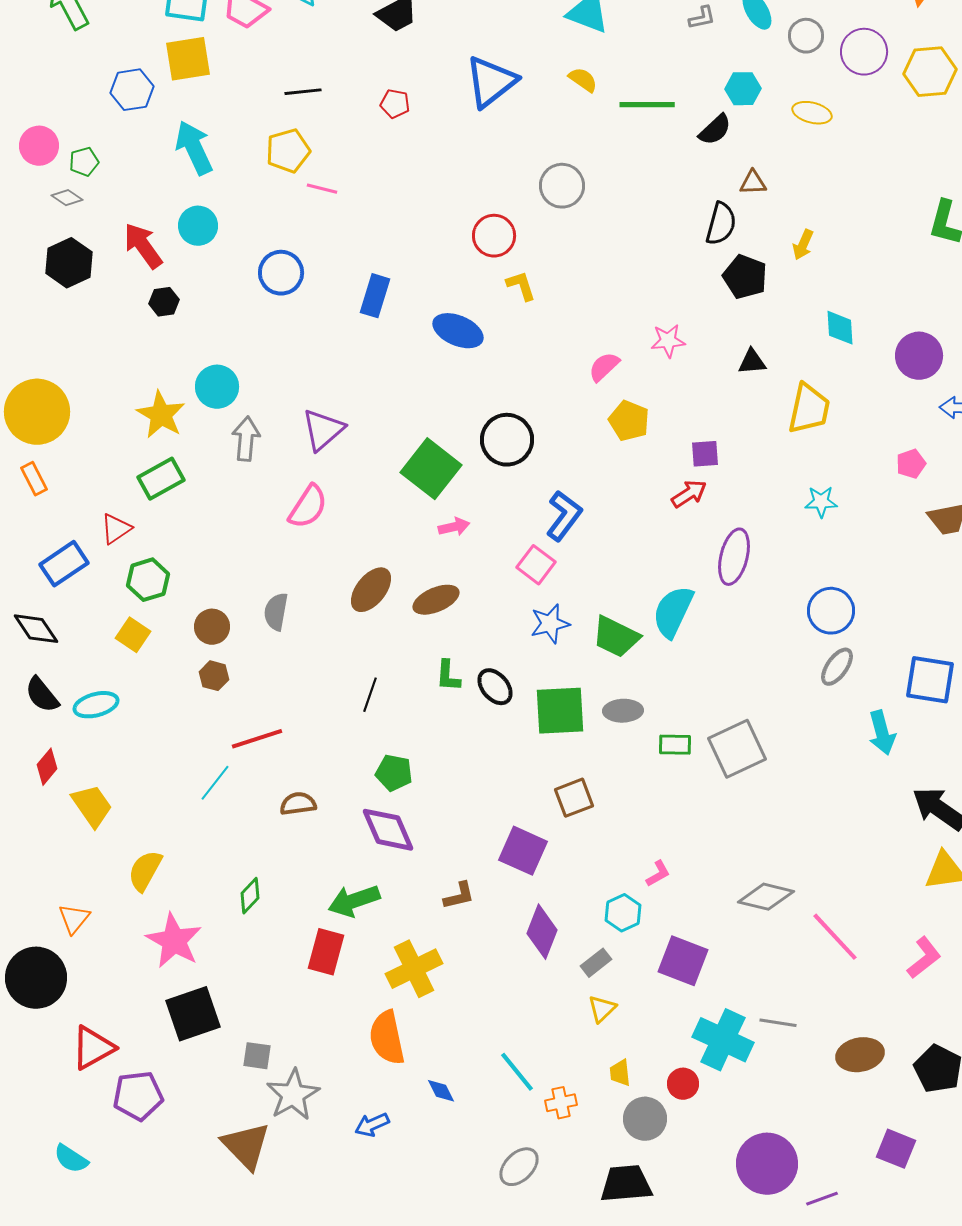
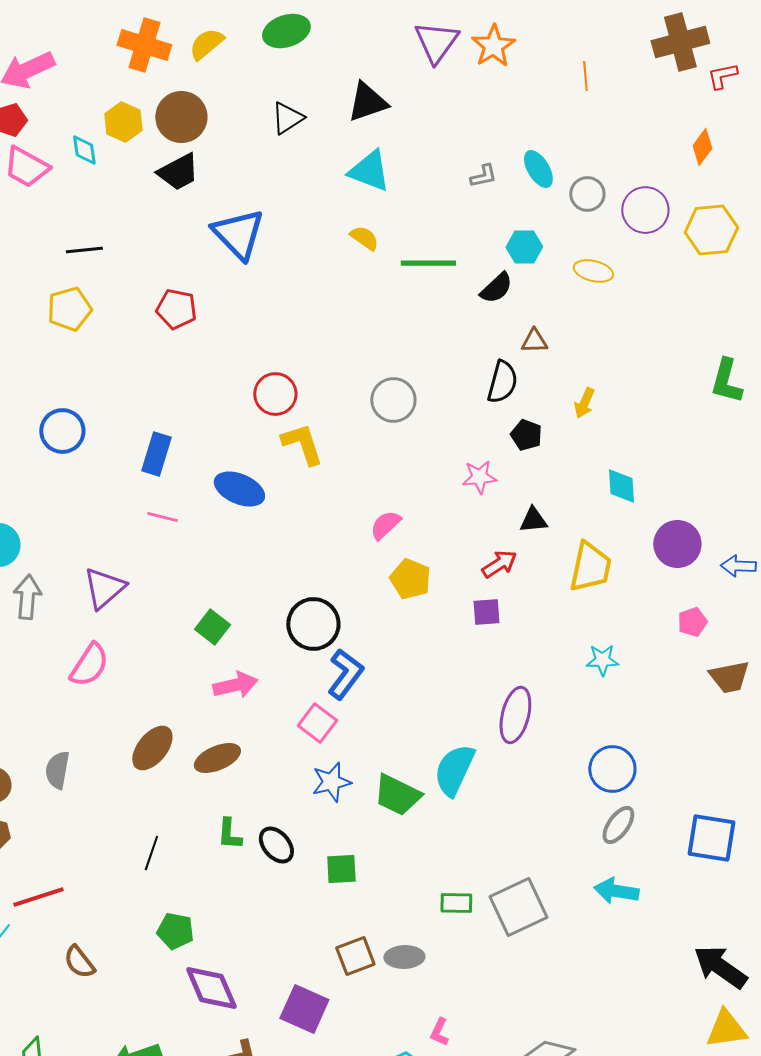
blue triangle: (491, 82) -> (238, 234), moved, turned -36
red pentagon: (395, 104) -> (176, 309), moved, size x1.4
gray circle: (562, 186) -> (393, 400), moved
pink line: (322, 189) -> (162, 517), moved
black pentagon: (745, 277) -> (526, 435), size x0.7
yellow L-shape: (521, 286) -> (302, 444), size x1.4
pink star: (668, 341) -> (479, 477), moved
purple circle: (919, 356) -> (677, 544), moved
black circle: (507, 440) -> (313, 624), moved
green square: (431, 469) -> (212, 627), size x0.6
red arrow: (689, 494) -> (499, 564), moved
pink arrow: (454, 527) -> (235, 685), size x1.4
green square: (560, 711) -> (341, 869), size x0.6
gray ellipse: (623, 711) -> (404, 957), moved
cyan arrow: (882, 733) -> (616, 891), moved, turned 114
brown semicircle: (298, 804) -> (79, 962), turned -120
purple diamond: (388, 830) -> (211, 988), moved
pink L-shape: (658, 874) -> (439, 1032), turned 144

